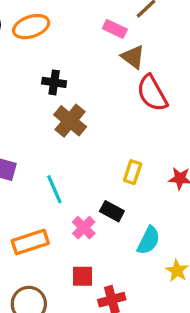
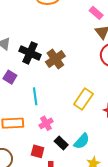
black cross: (54, 82) -> (30, 53), moved, size x1.5
yellow rectangle: (133, 172) -> (83, 99), size x1.5
black rectangle: (112, 211) -> (61, 143), moved

